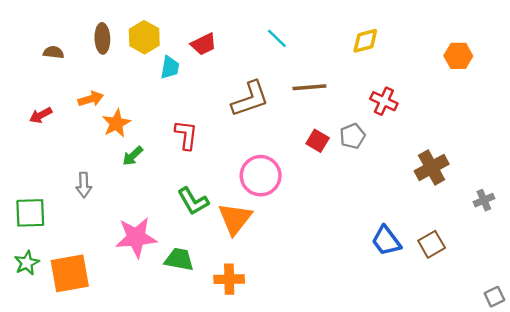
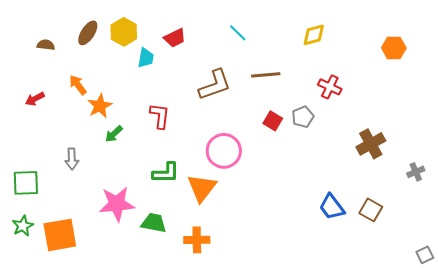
brown ellipse: (102, 38) -> (88, 33), turned 35
orange arrow: (91, 99) -> (78, 85), turned -110
green L-shape: (193, 201) -> (166, 173), turned -60
brown square: (432, 244) -> (371, 210), turned -30

